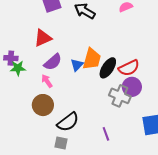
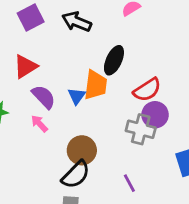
purple semicircle: (53, 62) -> (44, 97), turned -84
black ellipse: (108, 68) -> (114, 60), moved
brown circle: (43, 105) -> (82, 150), moved

